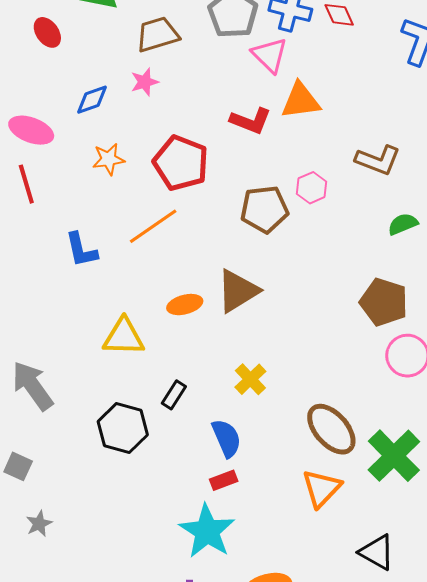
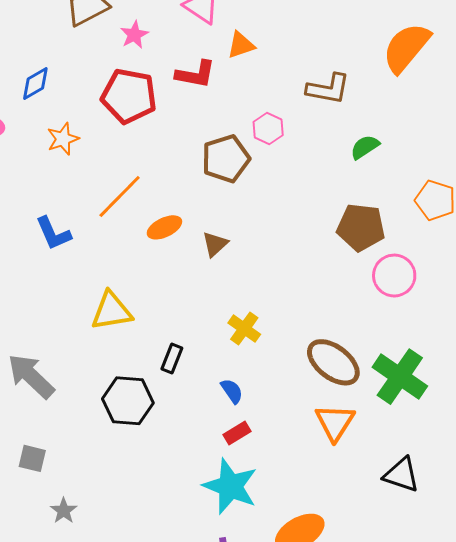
pink star: (145, 82) -> (134, 35), moved
orange triangle: (301, 101) -> (241, 45), size x0.7
red pentagon: (181, 163) -> (129, 96), moved
brown triangle: (238, 291) -> (215, 244), size x0.6
orange ellipse: (185, 305) -> (164, 227), moved
blue semicircle: (226, 438) -> (232, 391), size x0.7

